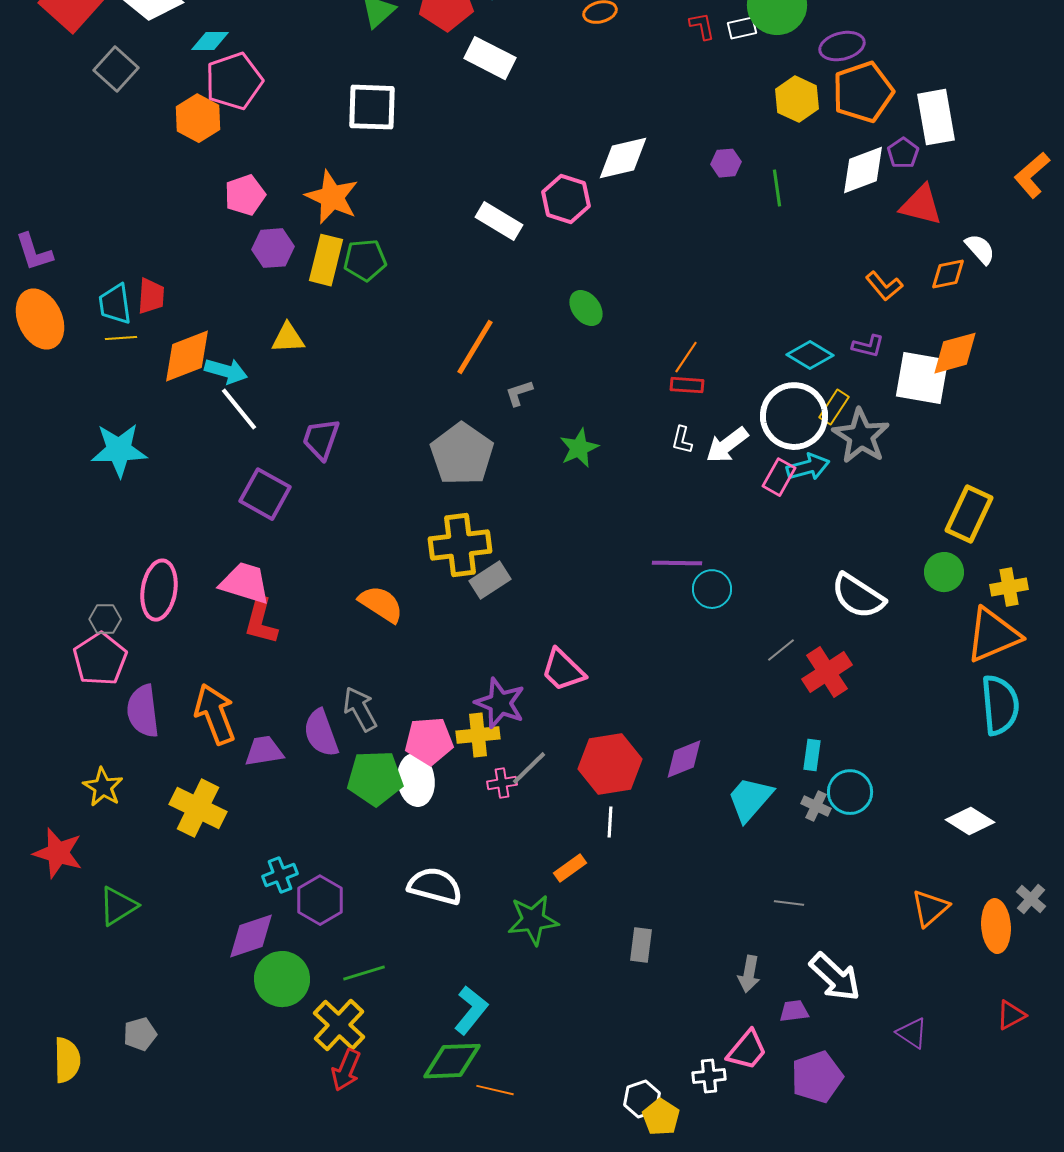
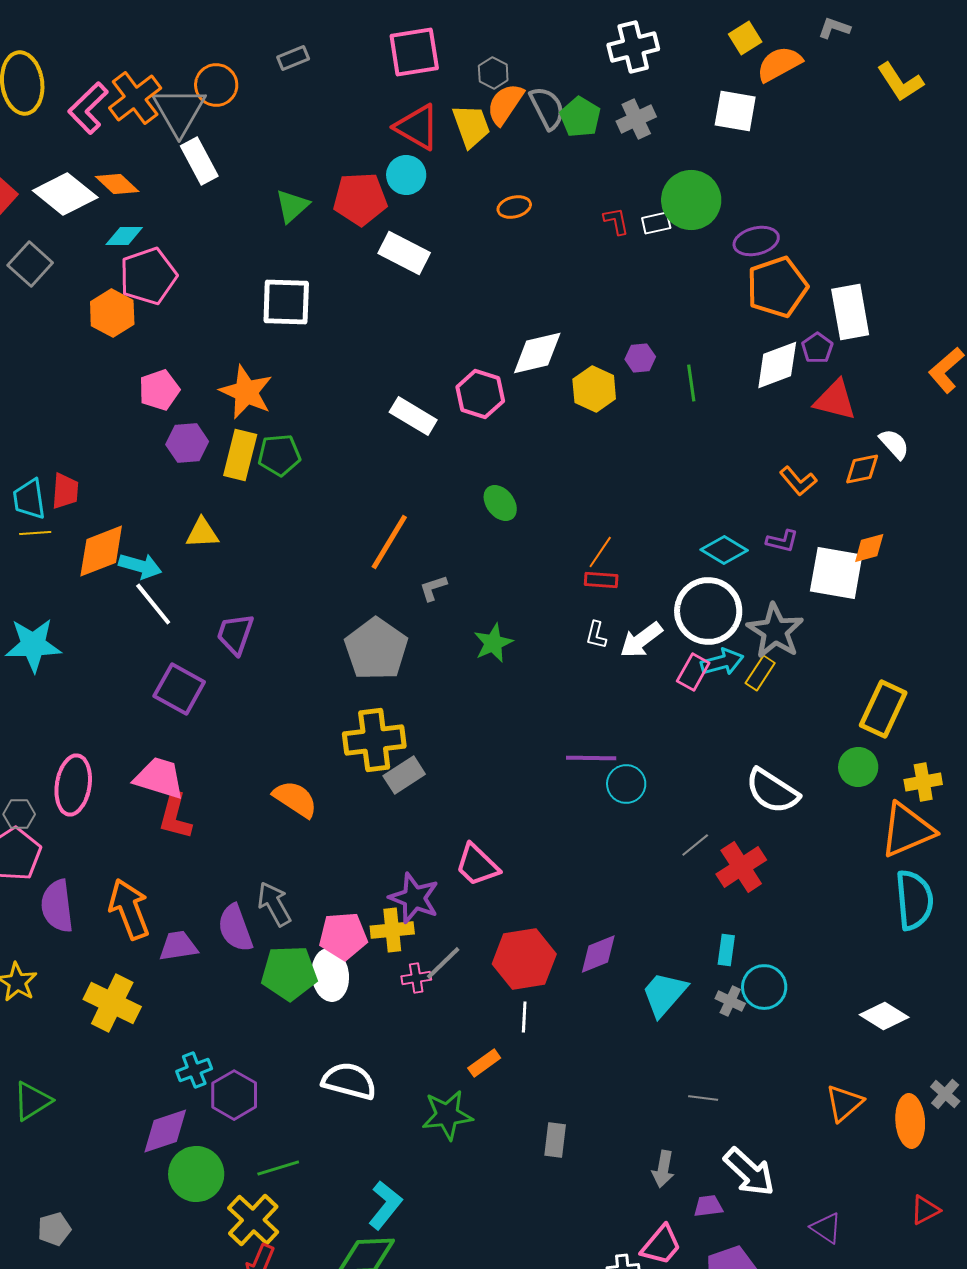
yellow hexagon: (797, 99) -> (594, 389), moved
orange diamond: (955, 353) -> (869, 548), size x0.7
yellow rectangle: (834, 407) -> (760, 673), moved

